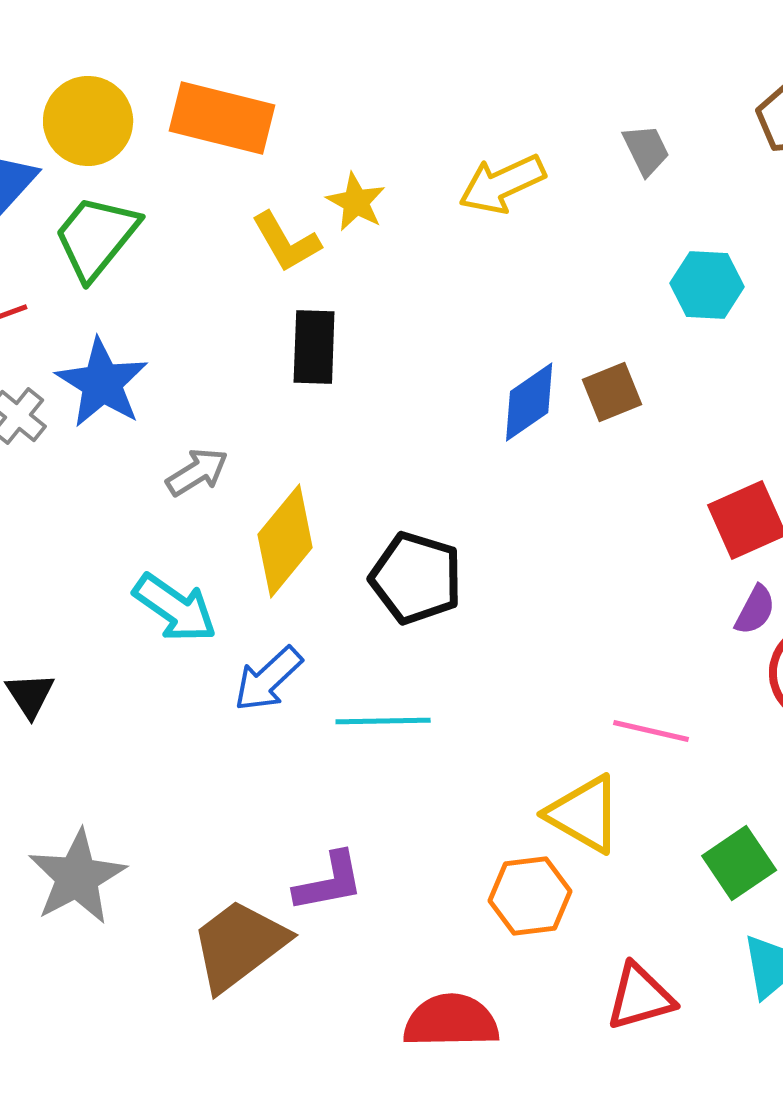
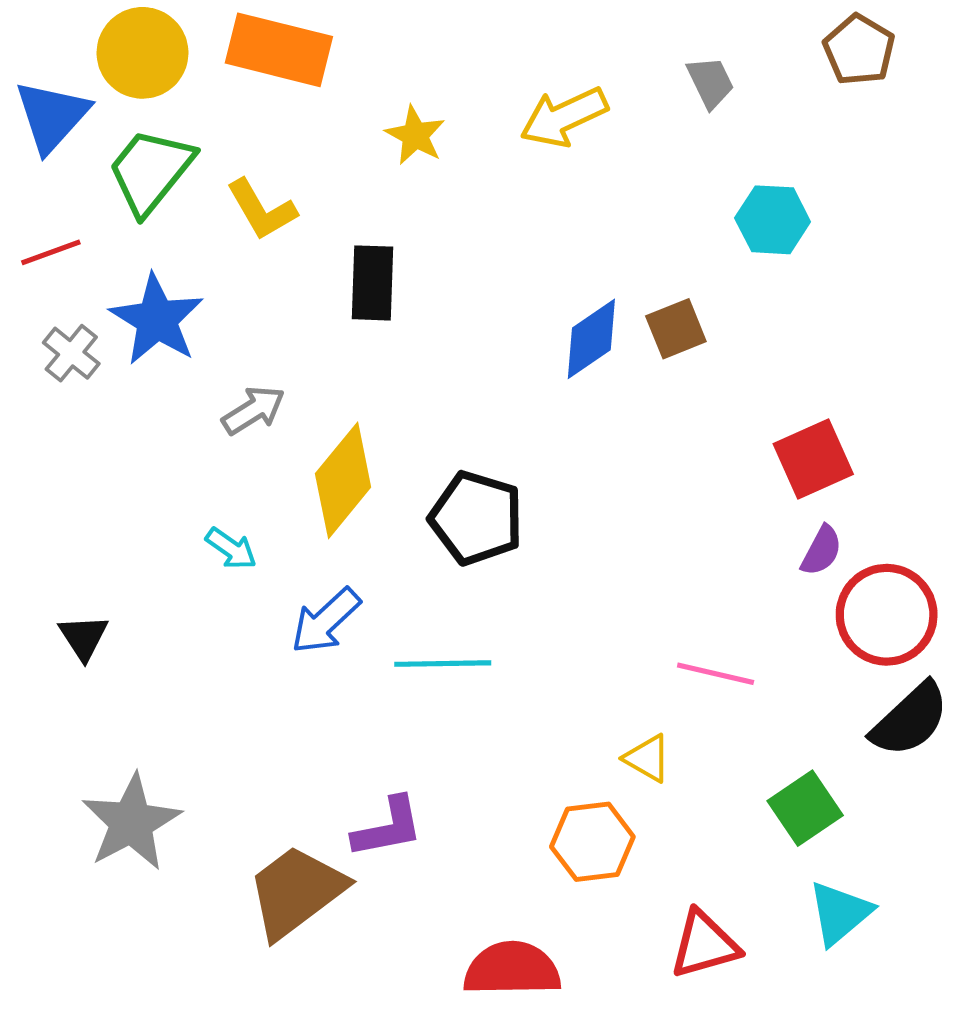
yellow L-shape: (286, 242) -> (262, 210), moved
cyan arrow: (175, 608) -> (231, 549), size x0.6
yellow triangle: (584, 814) -> (647, 758), size x0.6

